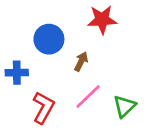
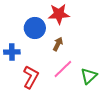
red star: (102, 20) -> (59, 14), moved

